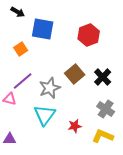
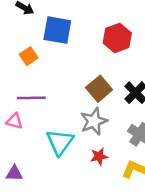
purple line: (23, 81) -> (31, 98), turned 40
gray star: (50, 88) -> (94, 121), moved

